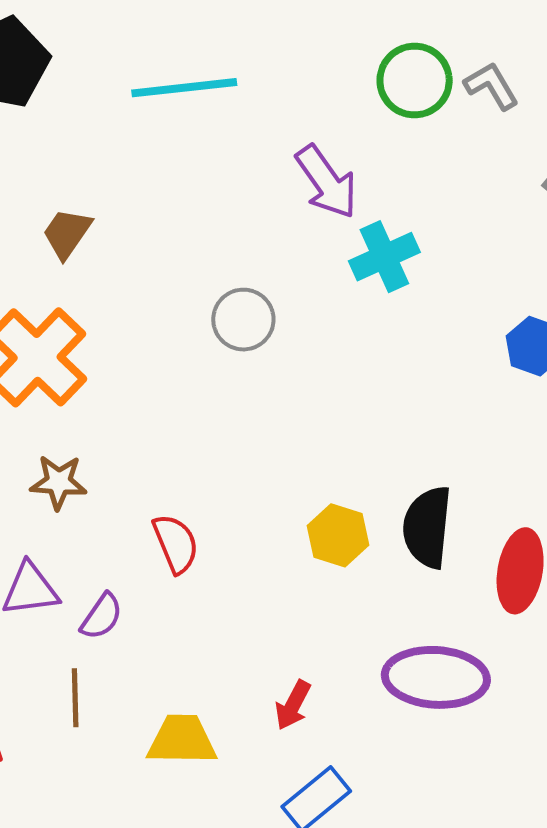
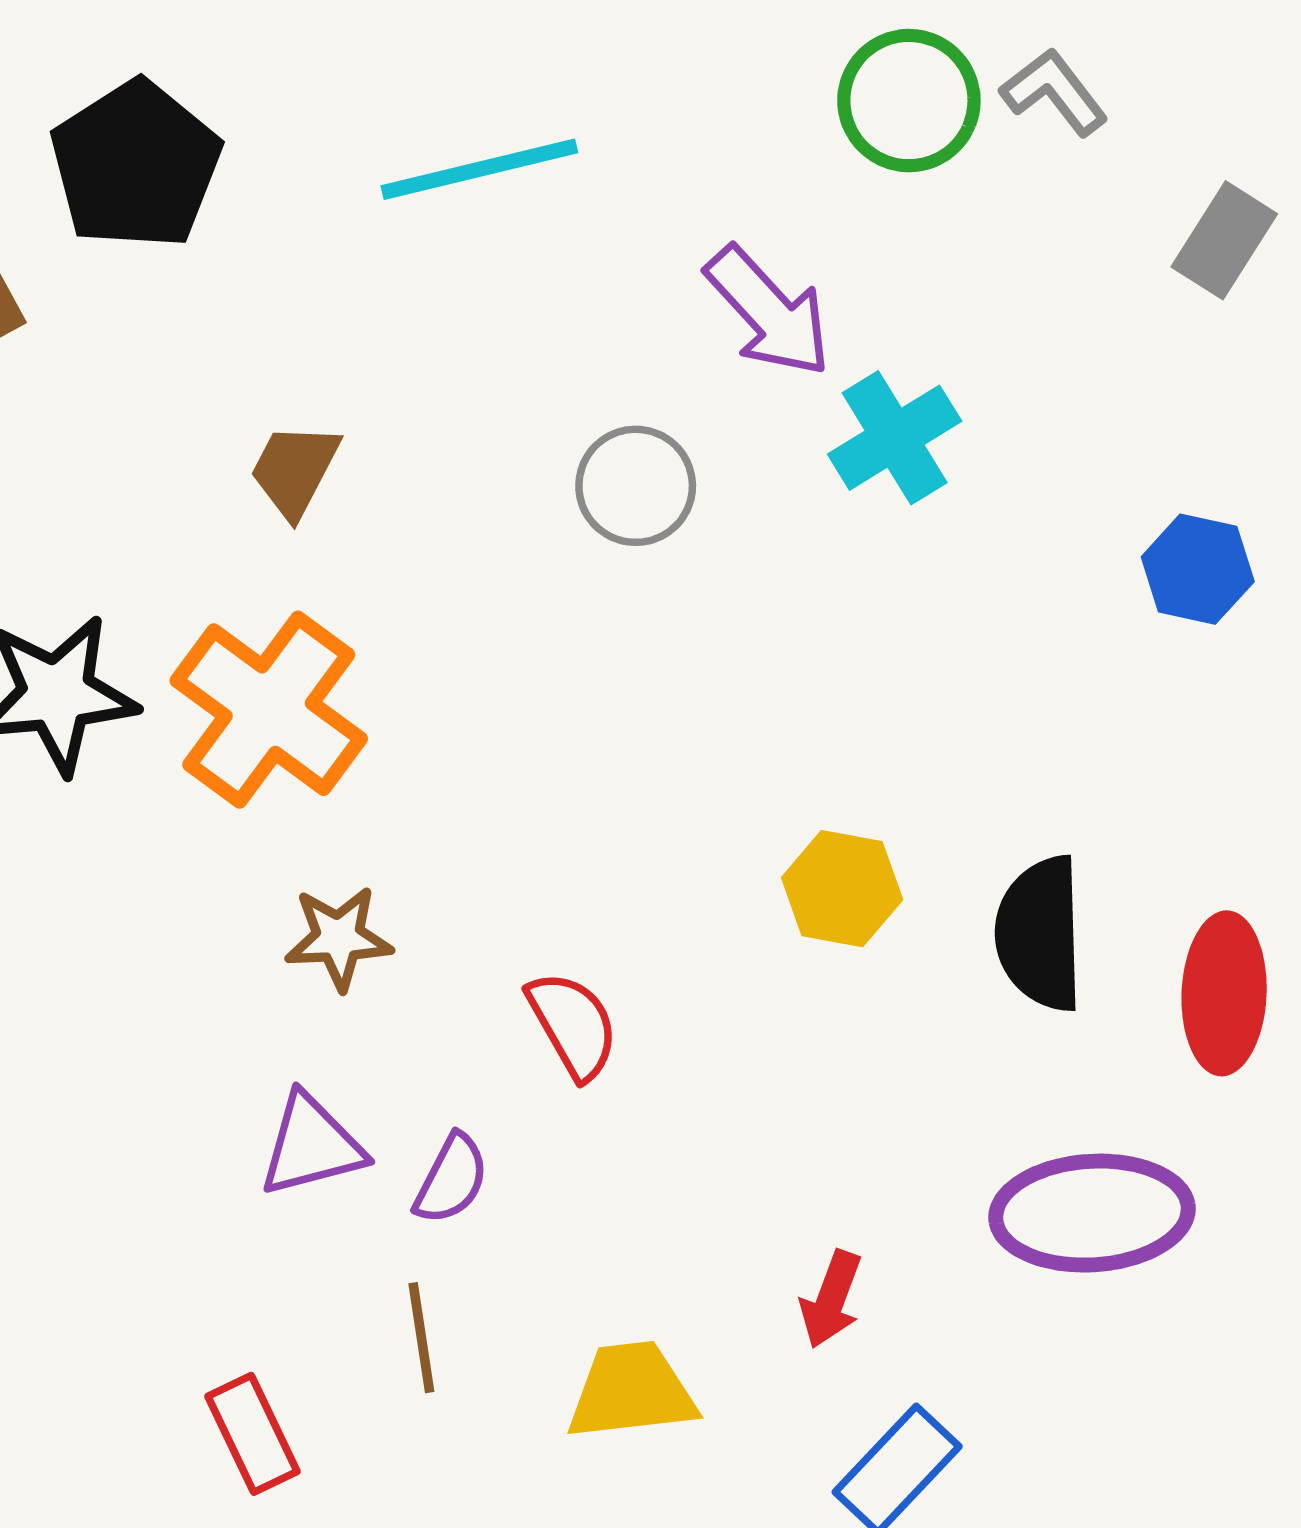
gray circle: (243, 320) -> (636, 486), moved
yellow hexagon: (338, 535) -> (842, 889), moved

